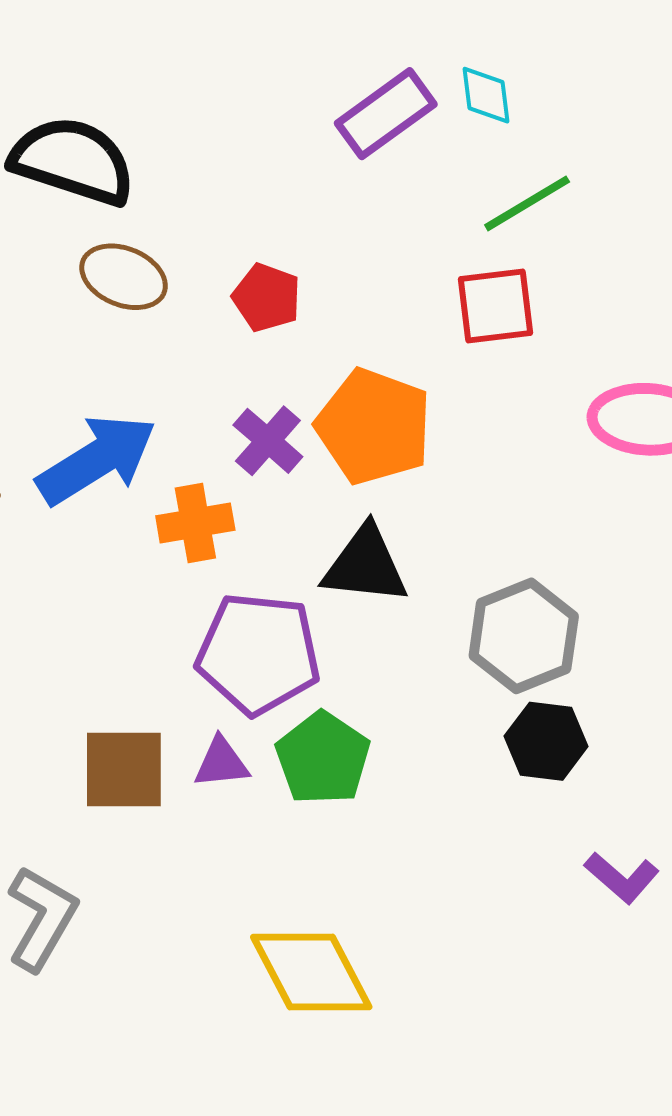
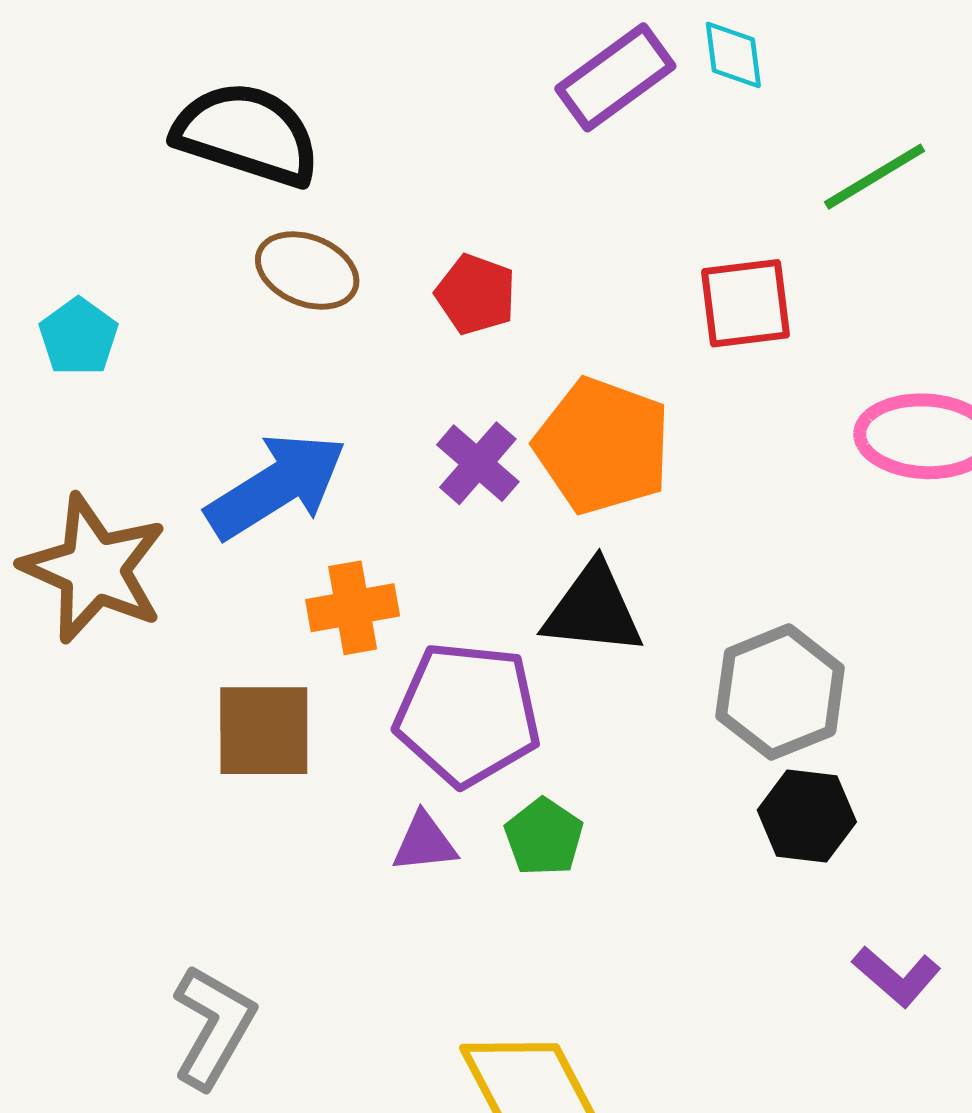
green line: (527, 203) -> (875, 177), moved
orange cross: (195, 523) -> (353, 608), moved
green pentagon: (323, 758) -> (544, 837), size x0.7
brown square: (124, 769) -> (264, 731), moved

